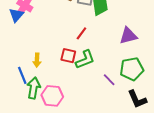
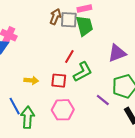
yellow arrow: (37, 60) -> (31, 80), moved, turned -80
green L-shape: (85, 60) -> (83, 72), moved
pink hexagon: (52, 96) -> (63, 110), moved

